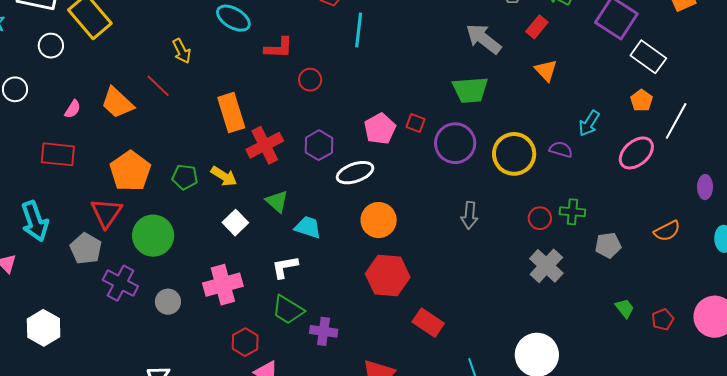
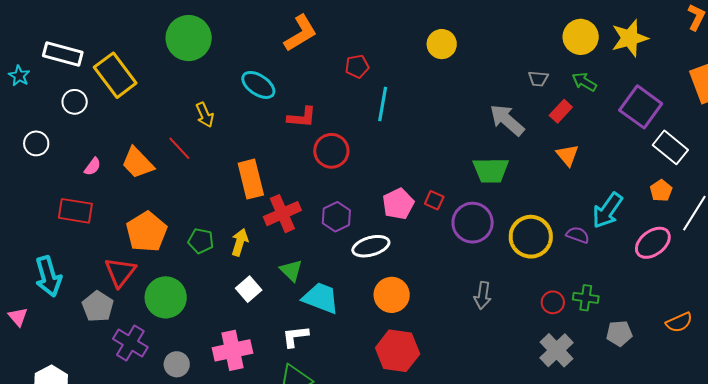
red circle: (310, 80) -> (331, 151), size x1.5
cyan arrow: (589, 123) -> (607, 210), size x1.4
yellow arrow: (224, 176) -> (240, 242), turned -108
cyan trapezoid: (308, 227) -> (321, 298), size x1.4

